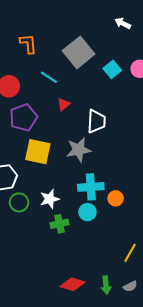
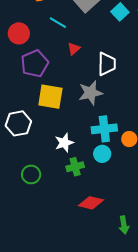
green circle: (19, 202) -> (31, 175), moved
red diamond: (73, 284) -> (91, 203), moved

